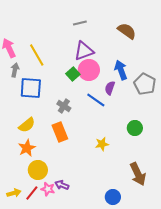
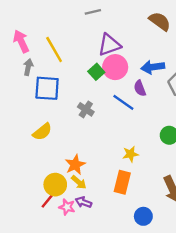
gray line: (80, 23) -> (93, 12), moved
blue arrow: (121, 70) -> (153, 67), turned -78
purple semicircle: (110, 88) -> (140, 88), turned -40
orange rectangle: (60, 132) -> (122, 182), moved, turned 36
orange star: (27, 148) -> (75, 165), moved
yellow arrow: (14, 193) -> (79, 182), moved, turned 56
red line: (32, 193) -> (48, 200), moved

